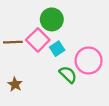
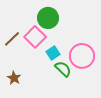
brown line: (13, 42) -> (12, 39), turned -42
cyan square: (57, 49) -> (53, 53), moved

